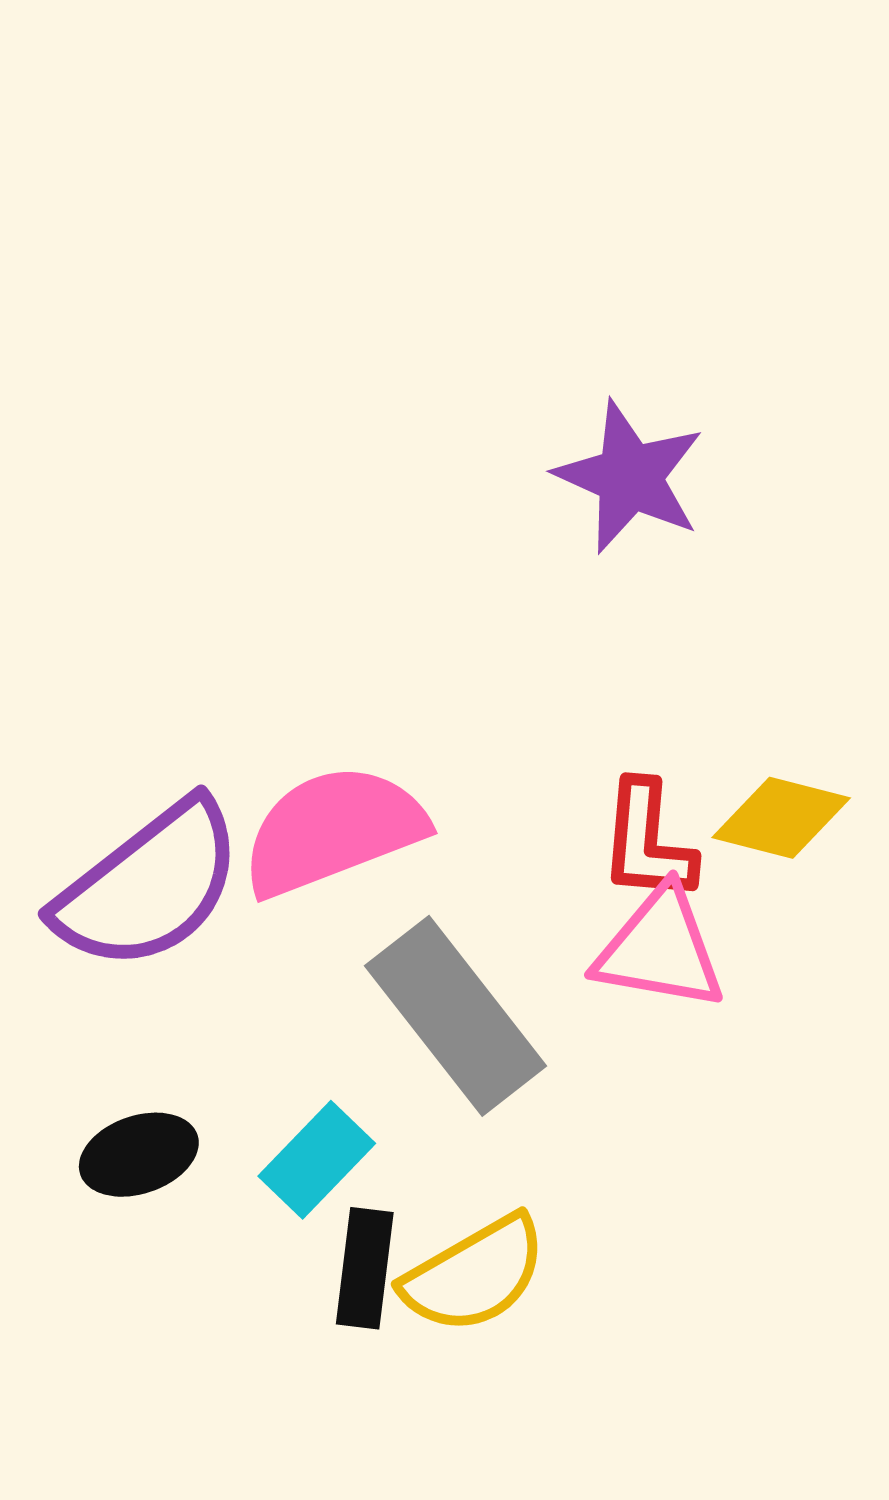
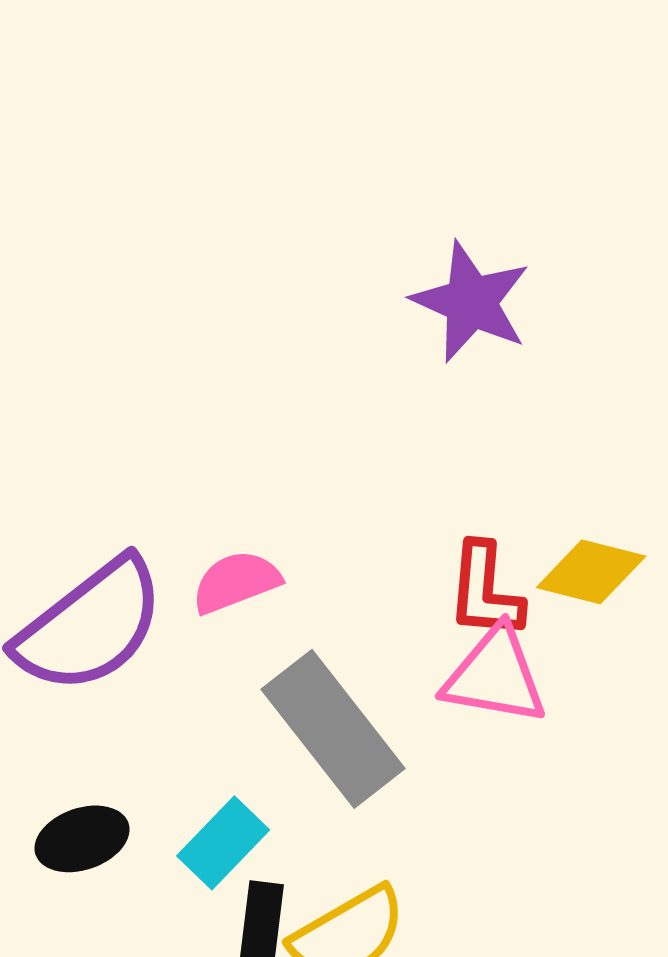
pink semicircle: (333, 830) -> (236, 582), size x0.6

